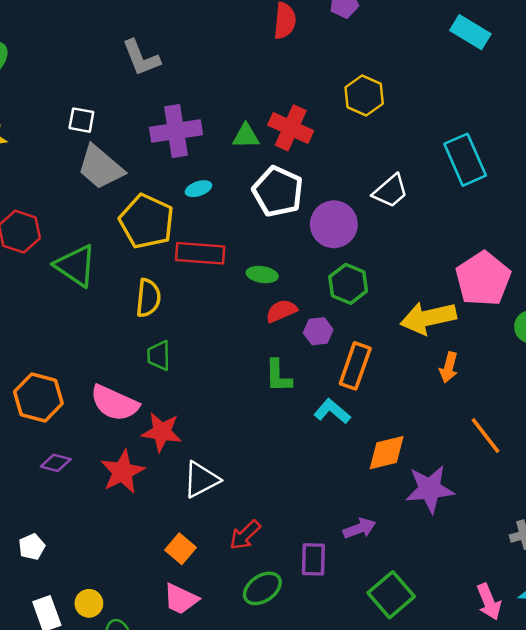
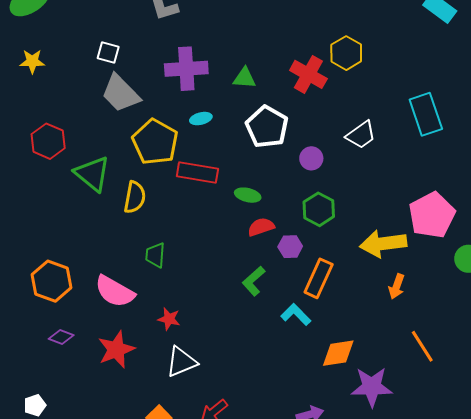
red cross: (291, 128) -> (308, 74), moved
purple circle: (334, 224) -> (311, 158), size x0.6
yellow semicircle: (148, 298) -> (135, 197), moved
green L-shape: (278, 376) -> (254, 281), turned 44
red star: (162, 432) -> (169, 319), moved, size x0.7

